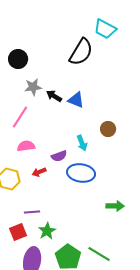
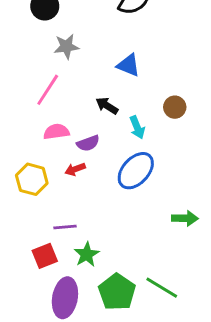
black arrow: (54, 96) -> (107, 106), moved
purple semicircle: (59, 156) -> (88, 143), moved
blue ellipse: (81, 173) -> (136, 171), turned -56

